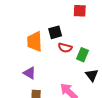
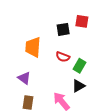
black square: (55, 32) -> (63, 29), moved
black triangle: (92, 75) -> (78, 86), moved, turned 32

